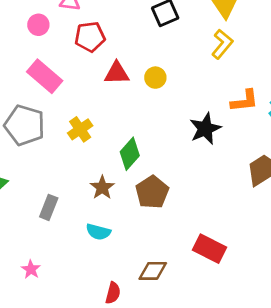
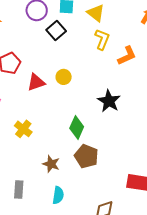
orange L-shape: (245, 101) -> (127, 56), moved
green diamond: (130, 154) -> (77, 127), moved
cyan semicircle: (98, 232) -> (58, 195), turned -78

